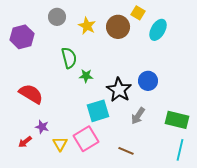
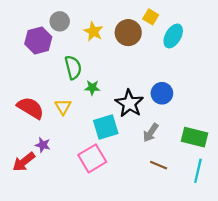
purple hexagon: (22, 37) -> (38, 40), moved
red arrow: (25, 142) -> (24, 162), size x1.5
yellow triangle: (60, 144) -> (63, 107), moved
brown line: (126, 151) -> (159, 165), moved

